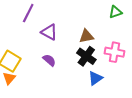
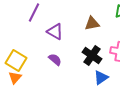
brown triangle: (86, 36) -> (92, 24), moved

